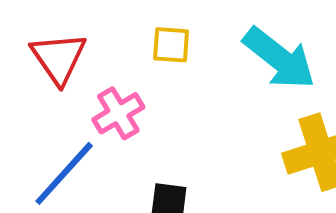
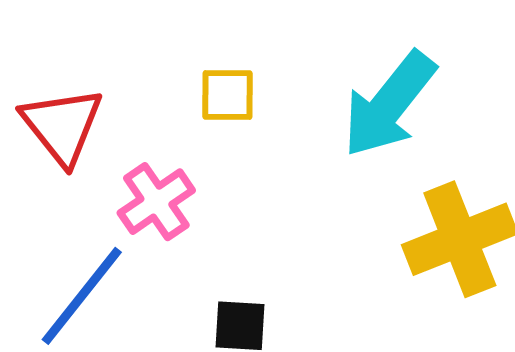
cyan arrow: (279, 58) -> (389, 104), turned 94

